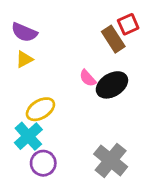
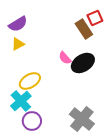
purple semicircle: (24, 32) -> (18, 24), turned -54

